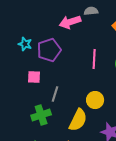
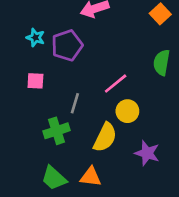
pink line: (94, 59) -> (116, 84), moved, turned 48
pink square: (34, 77) -> (35, 81), moved

